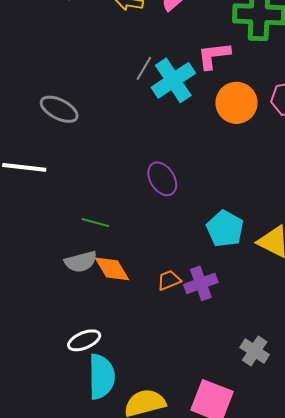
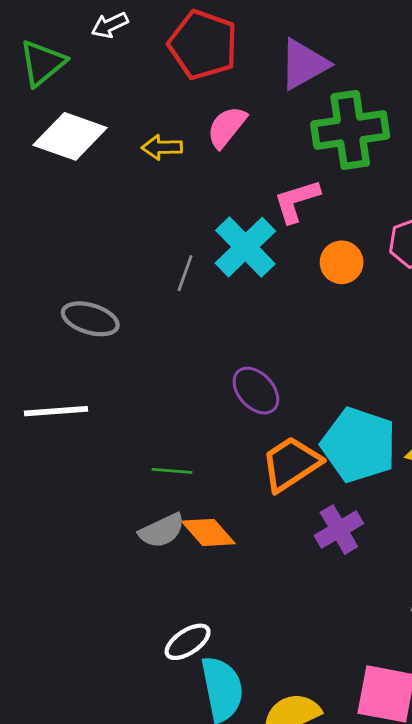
gray line: (144, 68) -> (185, 273), moved
orange circle: (236, 103) -> (342, 262), size x0.7
cyan pentagon: (225, 229) -> (359, 445), size x1.4
orange trapezoid: (169, 280) -> (291, 464), moved, size x1.8

